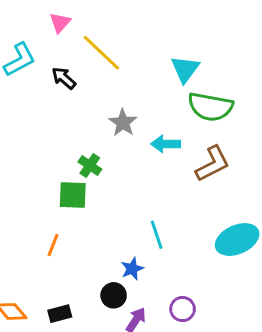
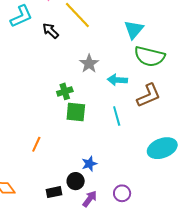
green cross: (90, 165) -> (65, 91), turned 35
green square: (73, 195) -> (76, 112), moved
cyan line: (157, 235) -> (117, 116), moved
black rectangle: (60, 314) -> (54, 192), moved

